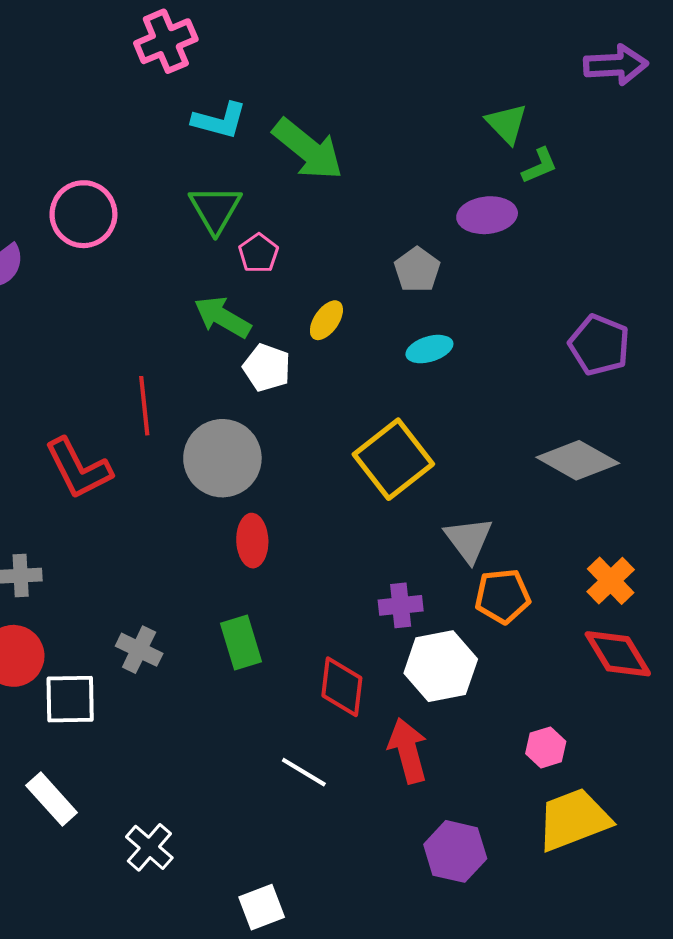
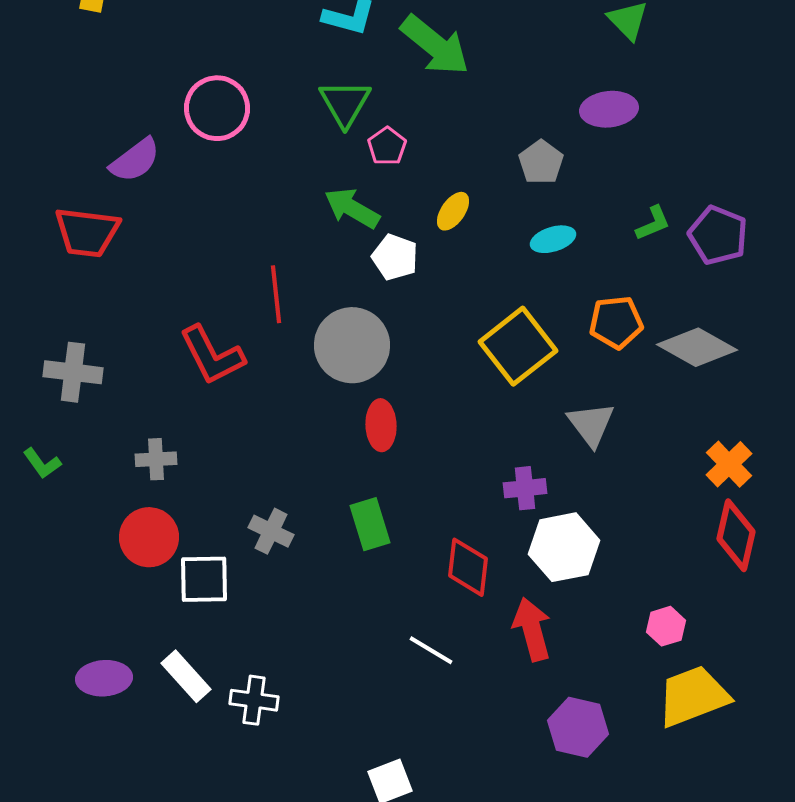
green L-shape: (540, 166) -> (653, 223), moved
orange pentagon: (503, 596) -> (616, 322), moved
red diamond: (618, 654) -> (736, 535), turned 44
white cross: (149, 847) -> (254, 700), moved, turned -33

